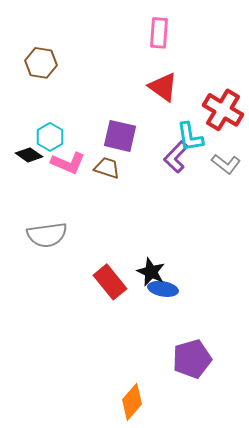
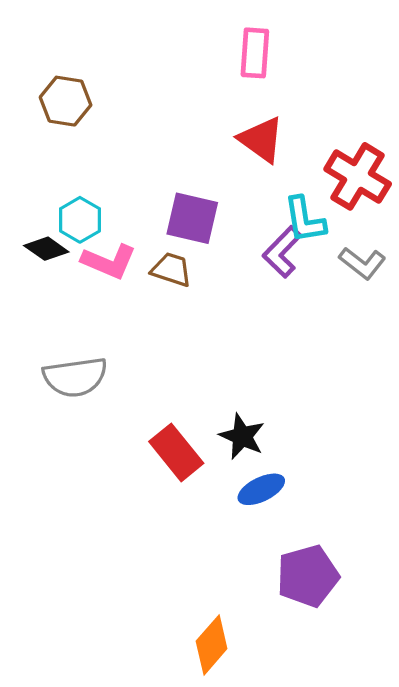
blue ellipse: (163, 289) -> (261, 489), moved, turned -36

